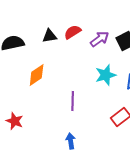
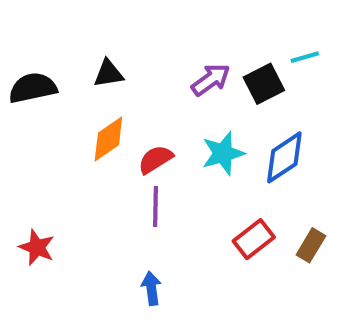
red semicircle: (73, 32) -> (155, 159), moved
orange diamond: (37, 75) -> (108, 139), moved

